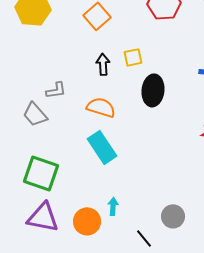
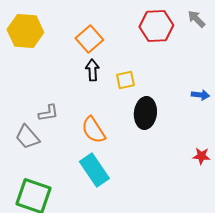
black arrow: (103, 64) -> (92, 70), moved
orange semicircle: (101, 107) -> (93, 130), turned -140

